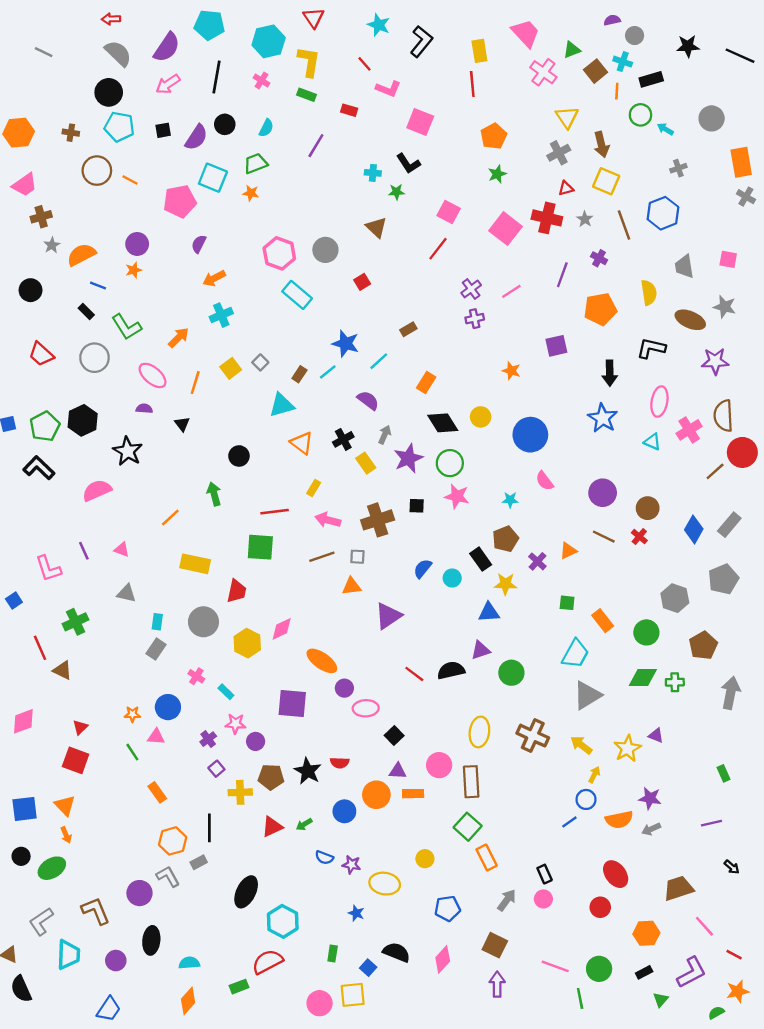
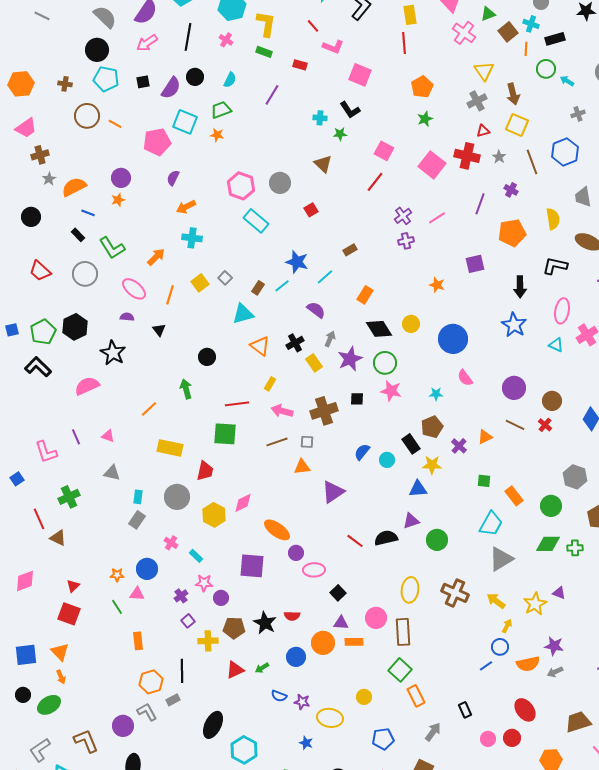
cyan cross: (221, 315) -> (192, 238), turned 30
orange rectangle: (157, 792) -> (138, 641), turned 30
pink circle: (543, 899) -> (488, 739), moved

